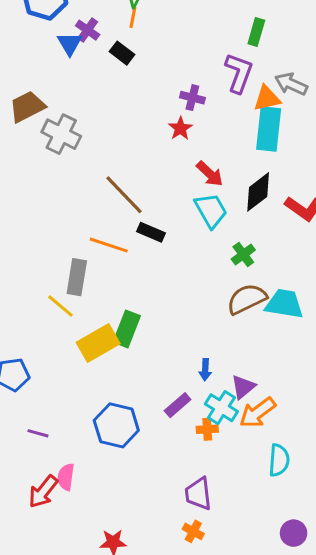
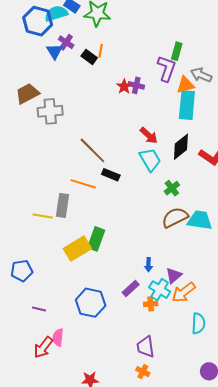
orange line: (133, 18) -> (101, 51), moved
green rectangle: (256, 32) -> (177, 51), moved
red star: (180, 128) -> (124, 87), moved
gray cross: (61, 134) -> (50, 111), turned -30
yellow line: (60, 306) -> (43, 216), moved, turned -30

